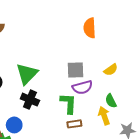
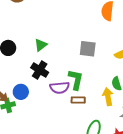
green triangle: (27, 74) -> (41, 45), size x0.6
purple semicircle: (82, 87) -> (60, 88), moved

